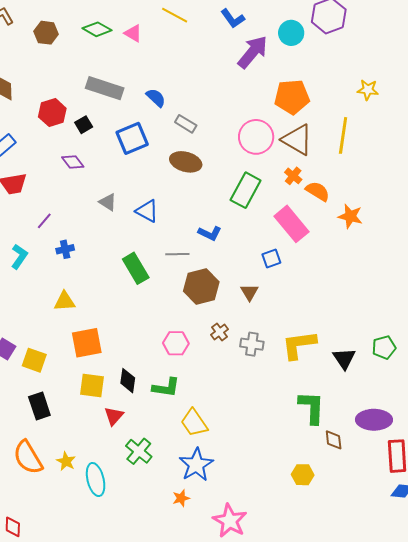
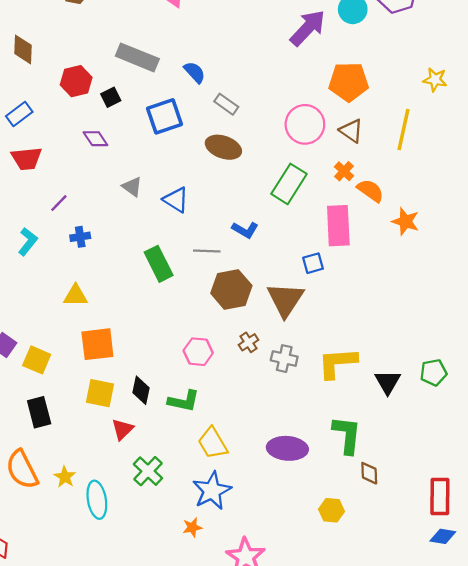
brown triangle: (297, 140) -> (351, 131), size x0.7
pink rectangle: (292, 224) -> (338, 226), turned 33
brown triangle: (249, 292) -> (285, 300), size x1.8
purple ellipse: (374, 420) -> (287, 448), moved

